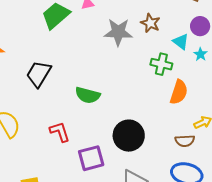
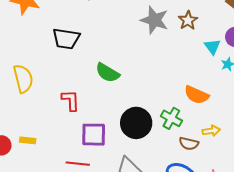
green cross: (161, 64) -> (171, 118), moved
black trapezoid: (39, 74) -> (66, 39), turned -128
orange semicircle: (179, 92) -> (197, 95), turned 80

